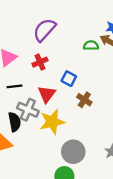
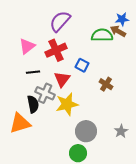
green semicircle: (91, 45) -> (102, 35), size x1.5
red cross: (40, 62) -> (56, 50), size x1.5
brown cross: (84, 100) -> (106, 84), moved

